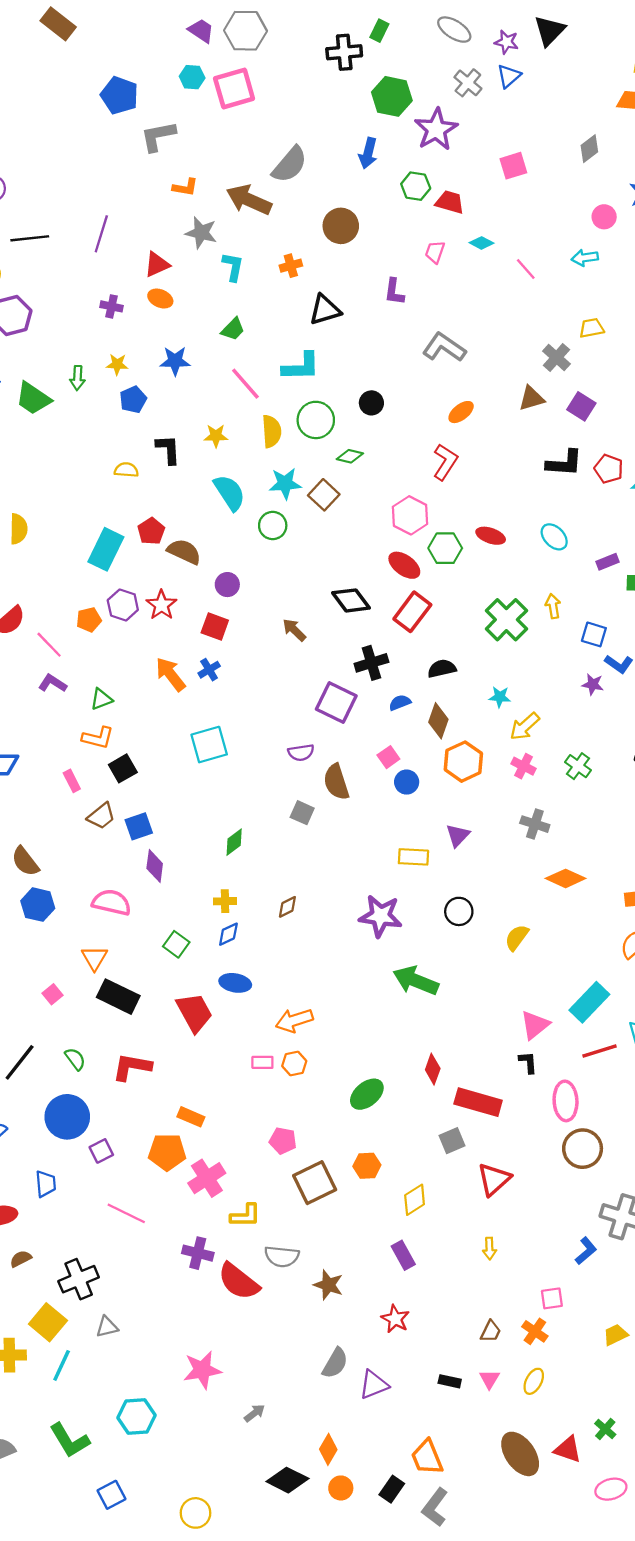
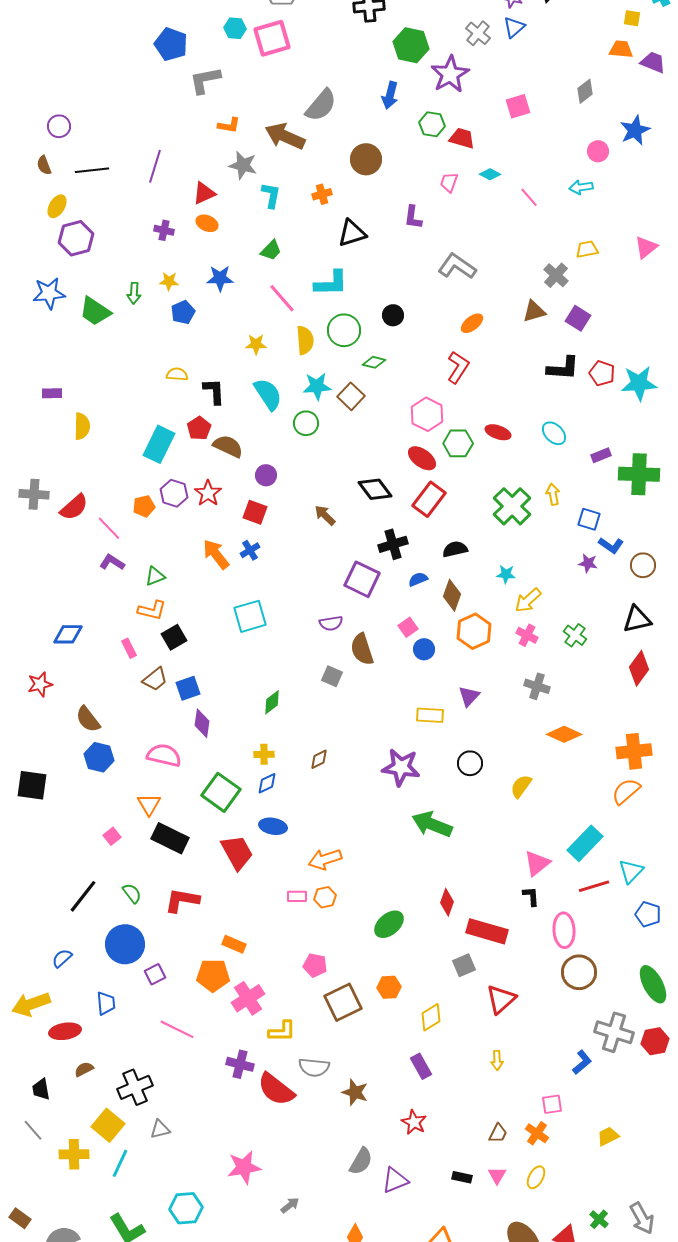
black L-shape: (168, 449) -> (214, 391), moved
green square: (176, 944) -> (221, 792), size x1.6

